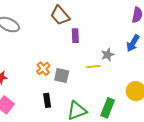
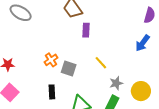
gray star: (108, 55) -> (116, 83), moved
yellow line: (93, 67) -> (101, 63), turned 48

